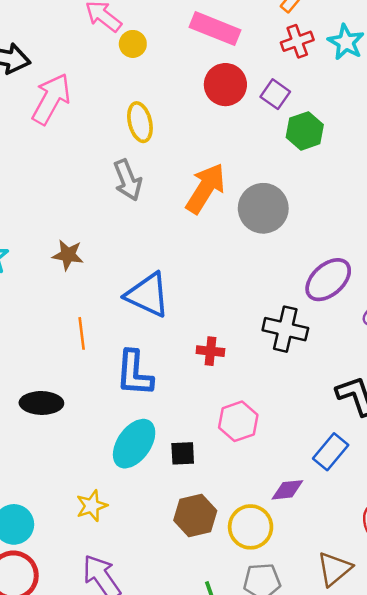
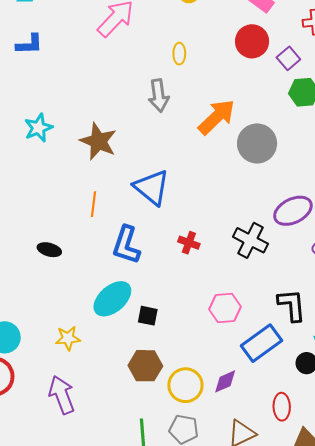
yellow ellipse: (140, 122) -> (179, 54), size x0.7
brown star: (68, 255) -> (98, 141), size x1.5
black ellipse: (41, 403) -> (49, 250), size x0.7
pink hexagon: (238, 421) -> (225, 308), moved
blue rectangle: (331, 452) -> (261, 343), size x1.4
purple diamond: (287, 490) -> (225, 381), moved, turned -32

